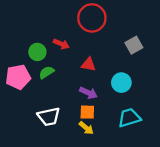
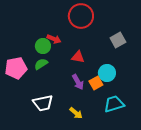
green circle: (37, 52) -> (43, 46), moved
purple arrow: (88, 93) -> (78, 82), turned 35
orange square: (87, 112) -> (96, 83), moved, turned -32

